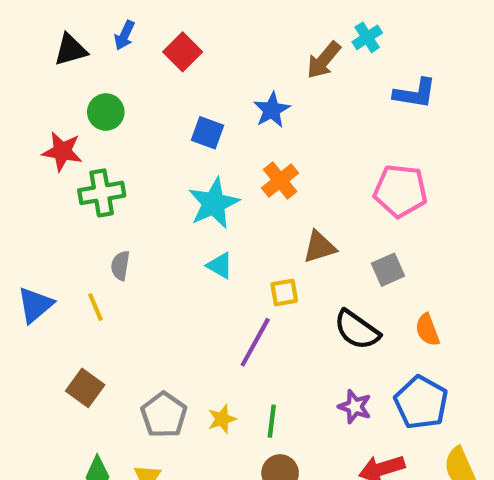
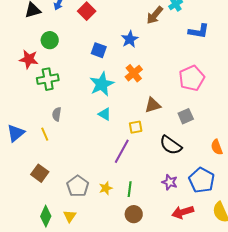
pink pentagon: (400, 191) -> (192, 78), turned -30
orange semicircle: (427, 330) -> (217, 147), moved

